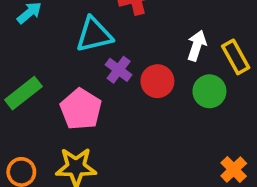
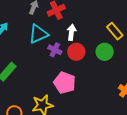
white arrow: (197, 46) -> (72, 32), moved
pink pentagon: (81, 109) -> (65, 83), moved

